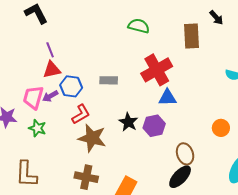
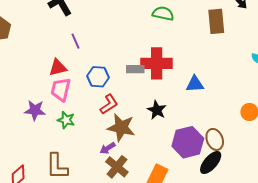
red triangle: (52, 70) -> (58, 68), moved
red cross: (157, 70) -> (157, 63), moved, turned 32
purple arrow: (50, 96) -> (108, 148), moved
purple hexagon: (154, 126) -> (188, 142), moved, size x1.4
brown cross: (86, 177) -> (117, 167), turned 30

